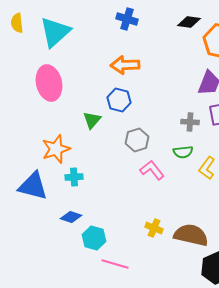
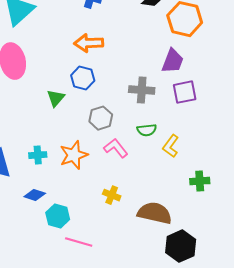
gray cross: (190, 122) -> (142, 90), moved, size x1.4
orange star: (56, 149) -> (74, 155), moved
yellow cross: (154, 228) -> (112, 195), moved

